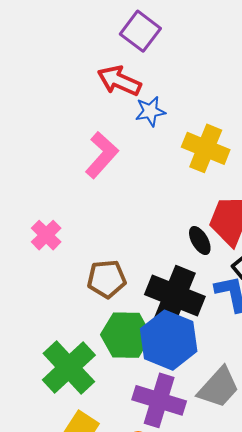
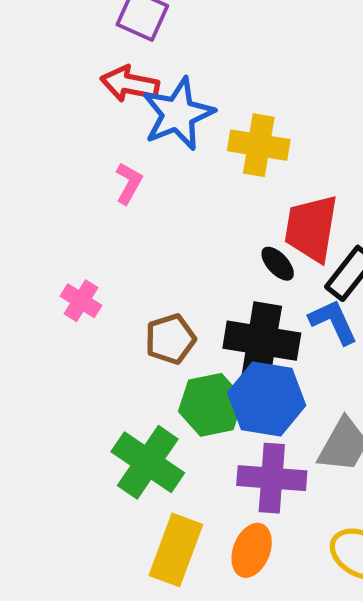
blue star: (150, 111) -> (178, 114), size x1.8
pink L-shape: (102, 155) -> (129, 183), size x0.7

